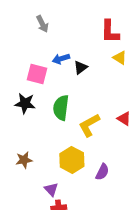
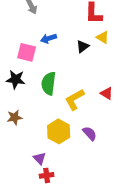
black triangle: (81, 67) -> (83, 46), moved
brown star: (24, 160) -> (15, 117), moved
purple semicircle: (102, 172) -> (90, 133), moved, turned -70

